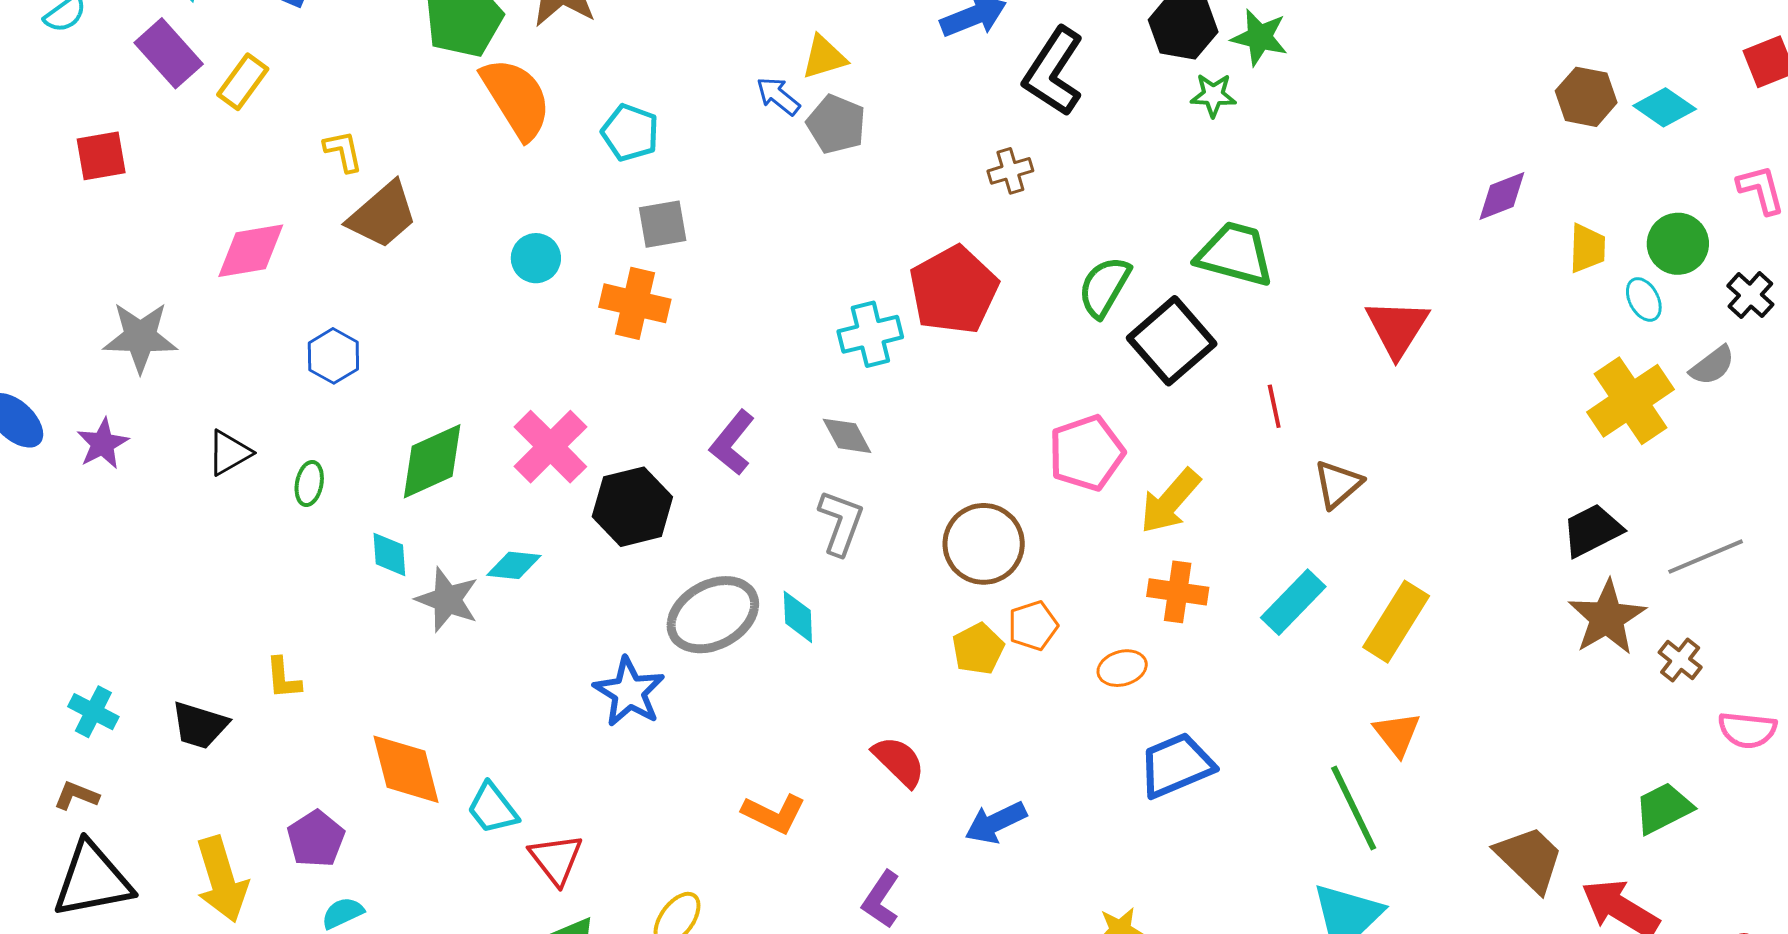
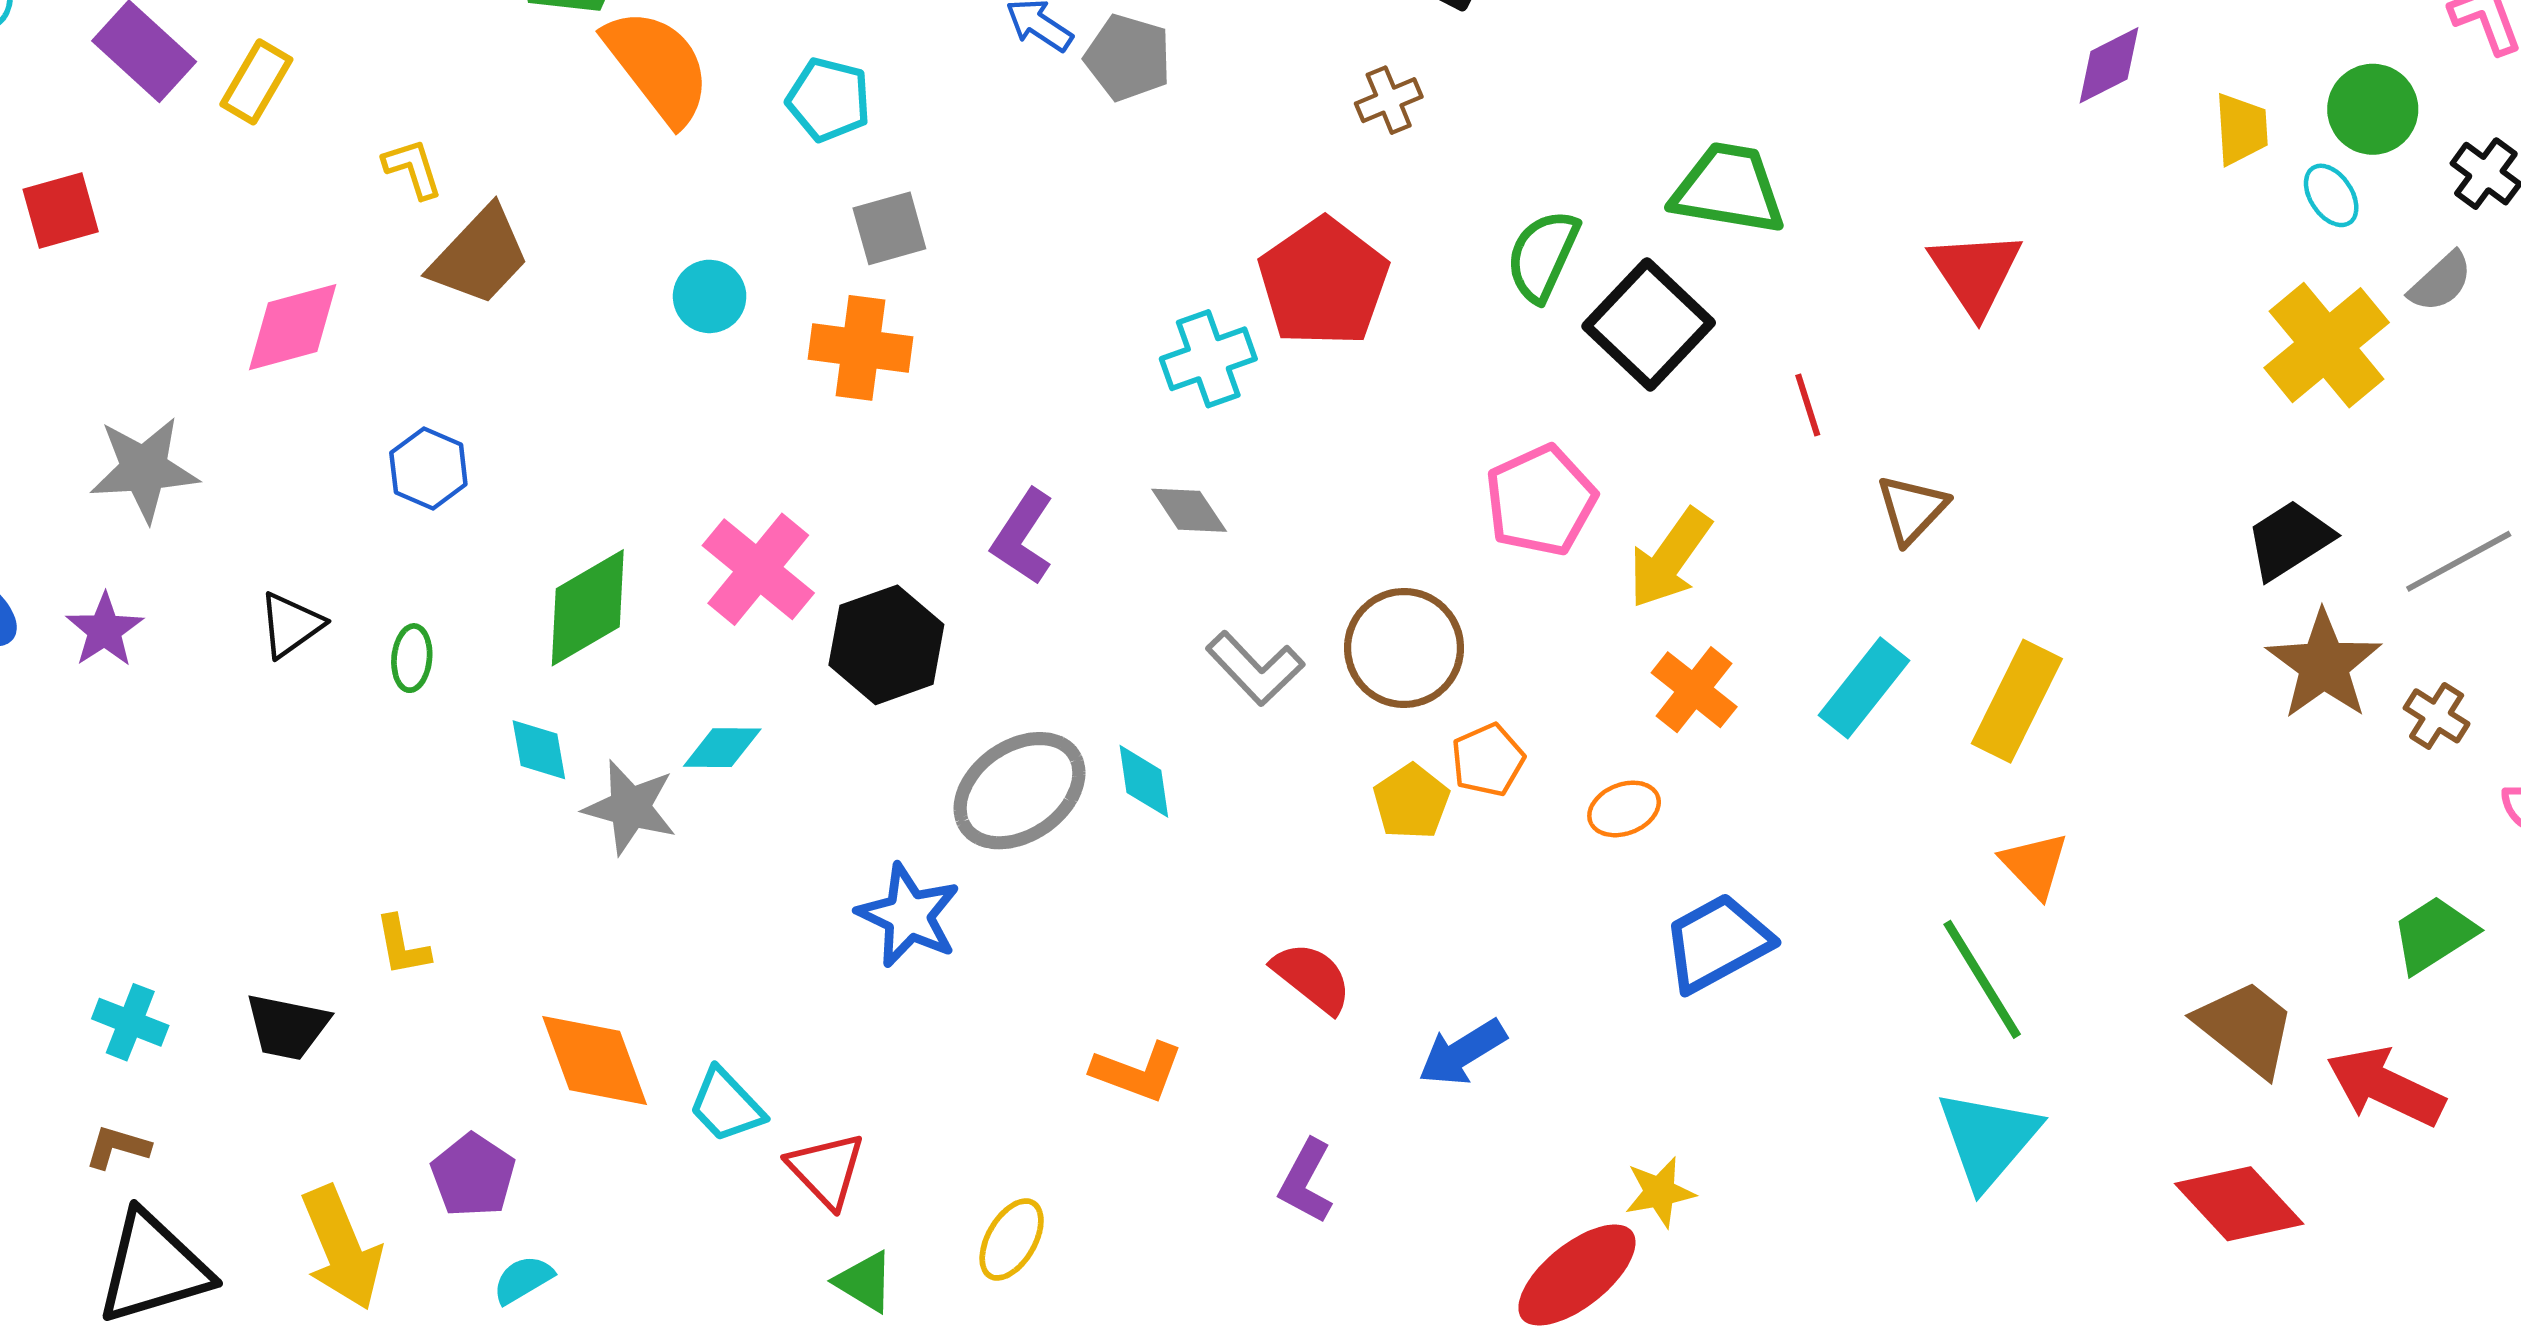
gray L-shape: (841, 523) -> (1255, 668), moved, turned 122
orange cross: (1178, 592) -> (1694, 690), turned 36

